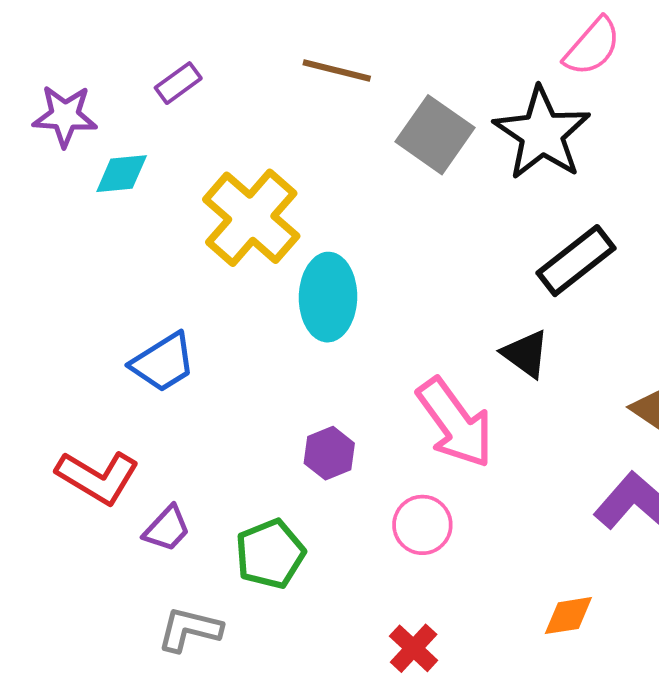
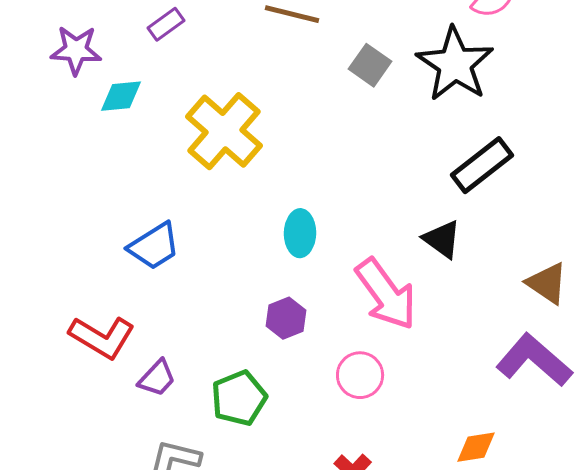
gray square: (435, 135) -> (370, 65), size x0.7
cyan ellipse: (328, 297) -> (300, 233), moved, size x0.7

